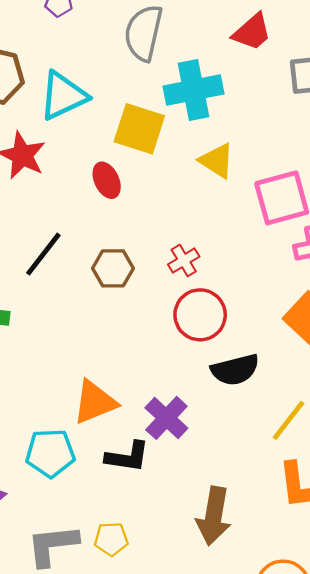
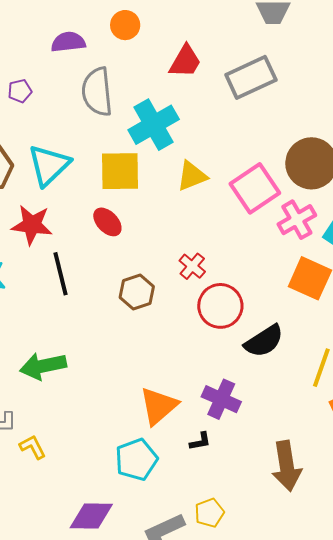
yellow triangle: (217, 161) -> (192, 176), turned -36
black line: (43, 254) -> (61, 274), moved, turned -33
black L-shape: (127, 457) -> (200, 441), size x0.6

